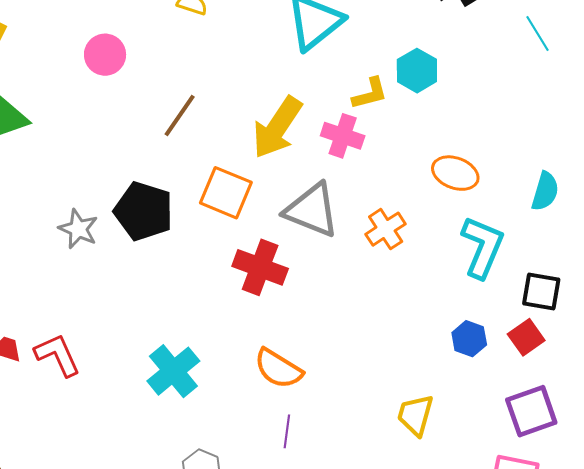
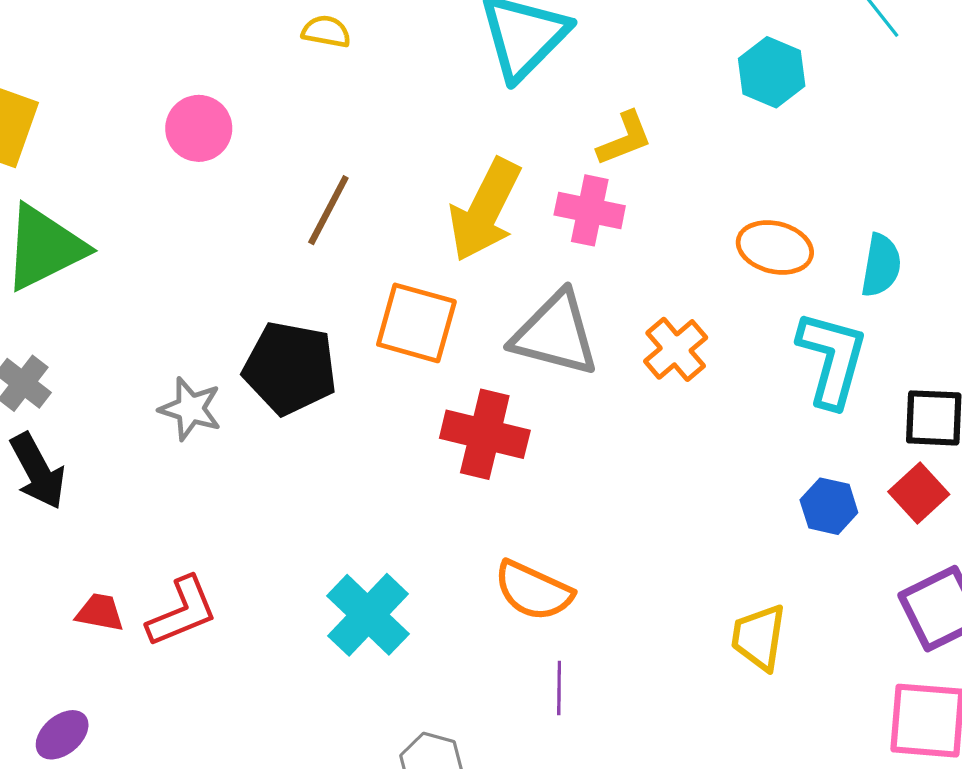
cyan hexagon: (417, 71) -> (772, 72), moved
cyan semicircle: (545, 191) -> (881, 265), moved
red L-shape: (58, 355) -> (182, 612), turned 99

